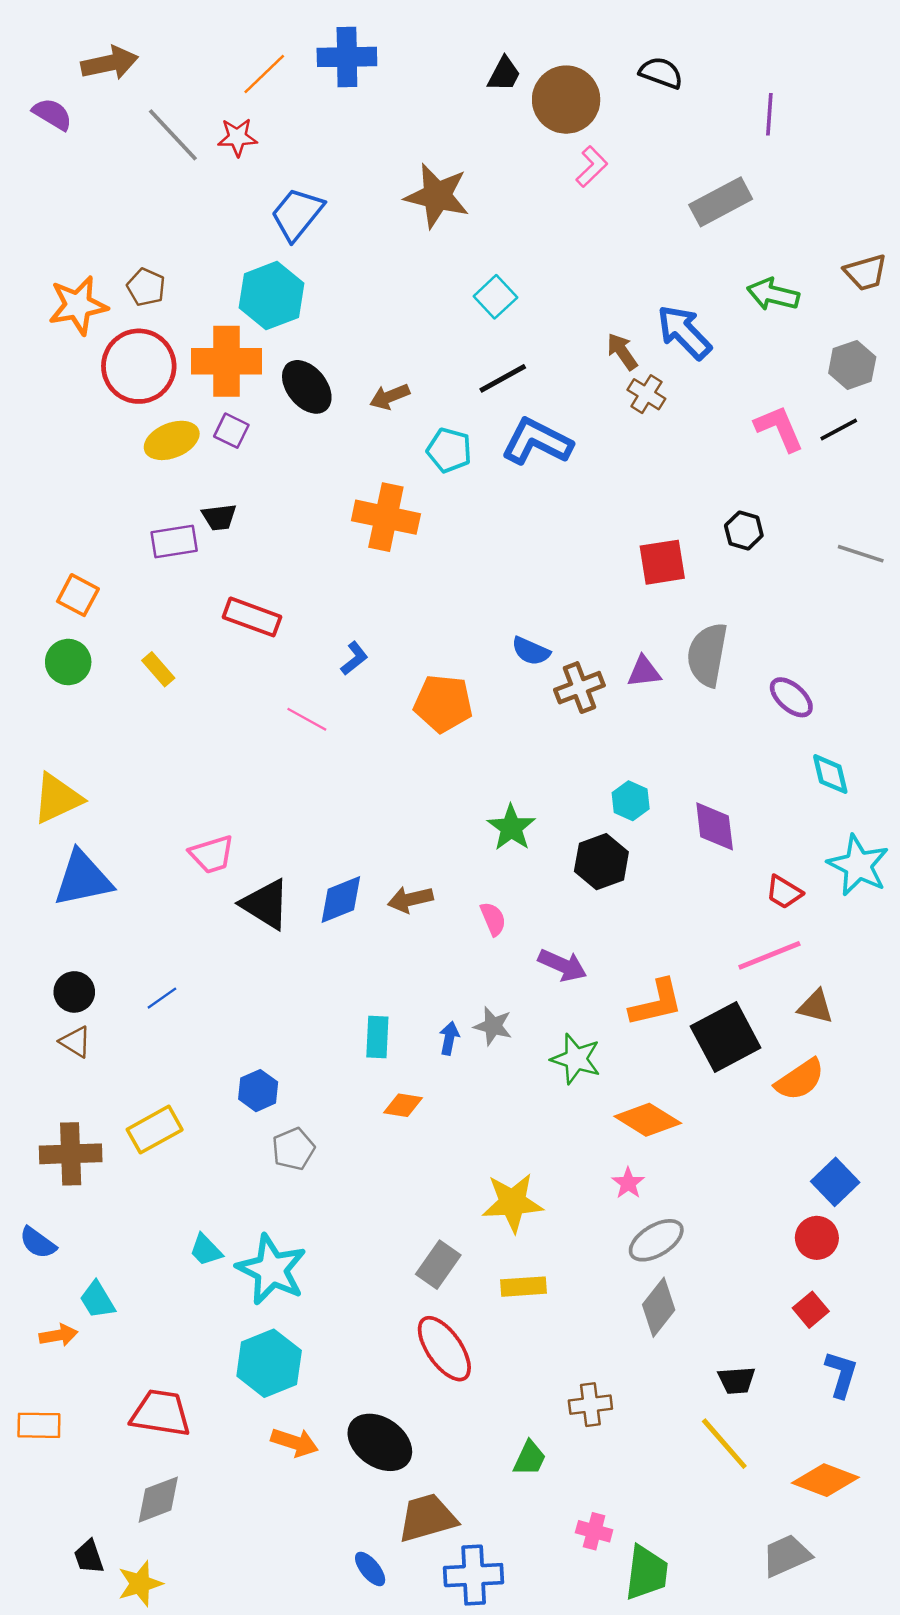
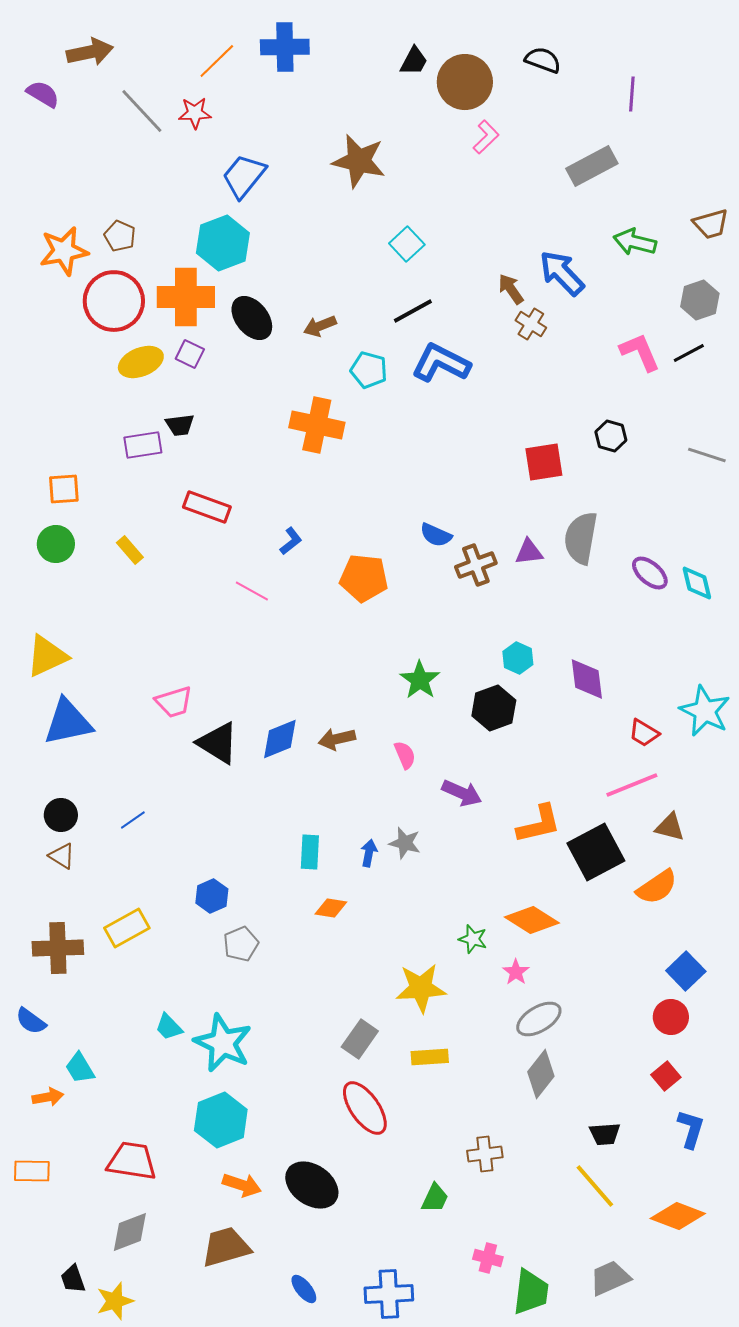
orange square: (78, 595) -> (64, 489), turned -32
cyan diamond: (830, 774) -> (697, 583), moved
green star: (576, 1059) -> (473, 939), moved, size x0.7
brown trapezoid: (427, 1518) -> (226, 1247), moved
gray trapezoid: (786, 1556) -> (610, 1278), moved

